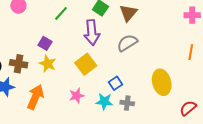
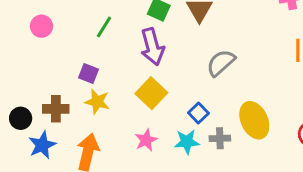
gray semicircle: (127, 43) -> (221, 63), moved
yellow ellipse: (162, 82) -> (254, 120), moved

